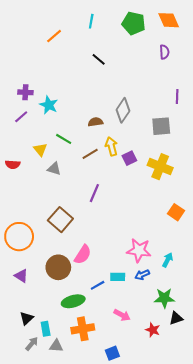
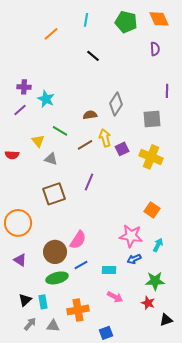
orange square: (176, 212) -> (152, 210), moved
brown square: (60, 220) -> (54, 194), moved, turned 30
cyan rectangle: (118, 277) -> (109, 270), moved
blue line: (98, 285) -> (81, 265), moved
green ellipse: (73, 301) -> (57, 278), moved
black triangle: (176, 318) -> (166, 320), moved
cyan rectangle: (46, 329) -> (43, 302), moved
red star: (153, 330) -> (148, 303), moved

